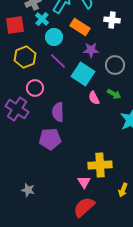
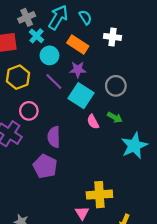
purple star: (91, 50) -> (78, 70), moved
purple pentagon: (50, 139) -> (45, 166), turned 30

